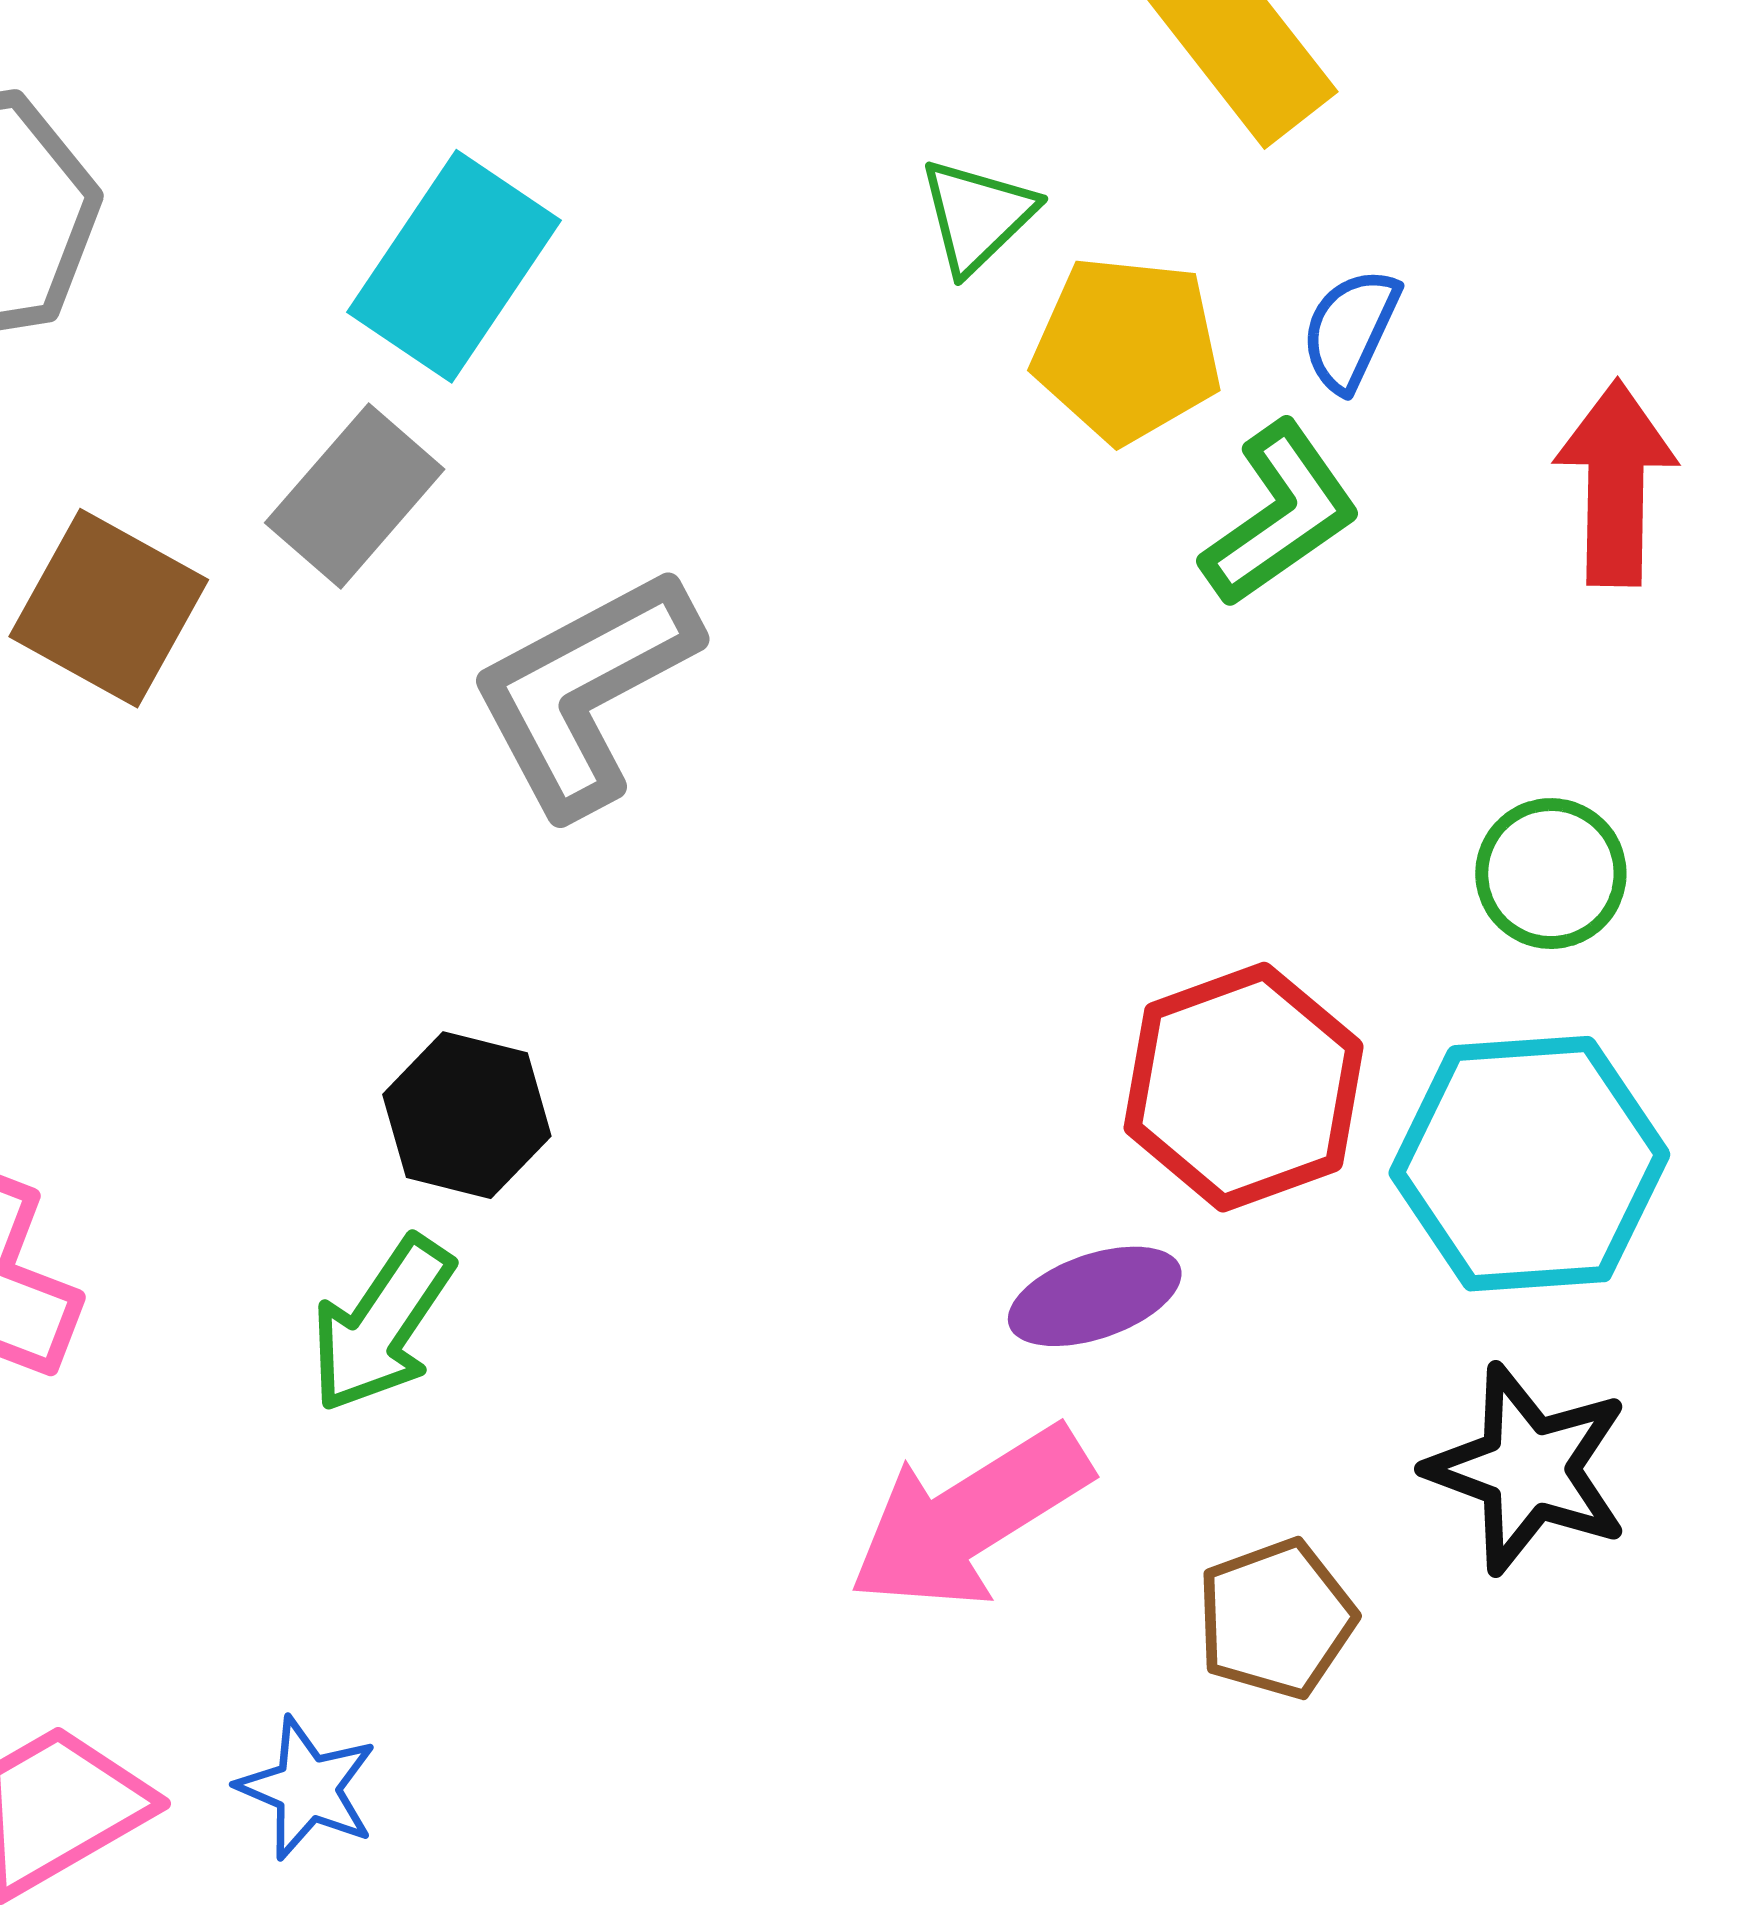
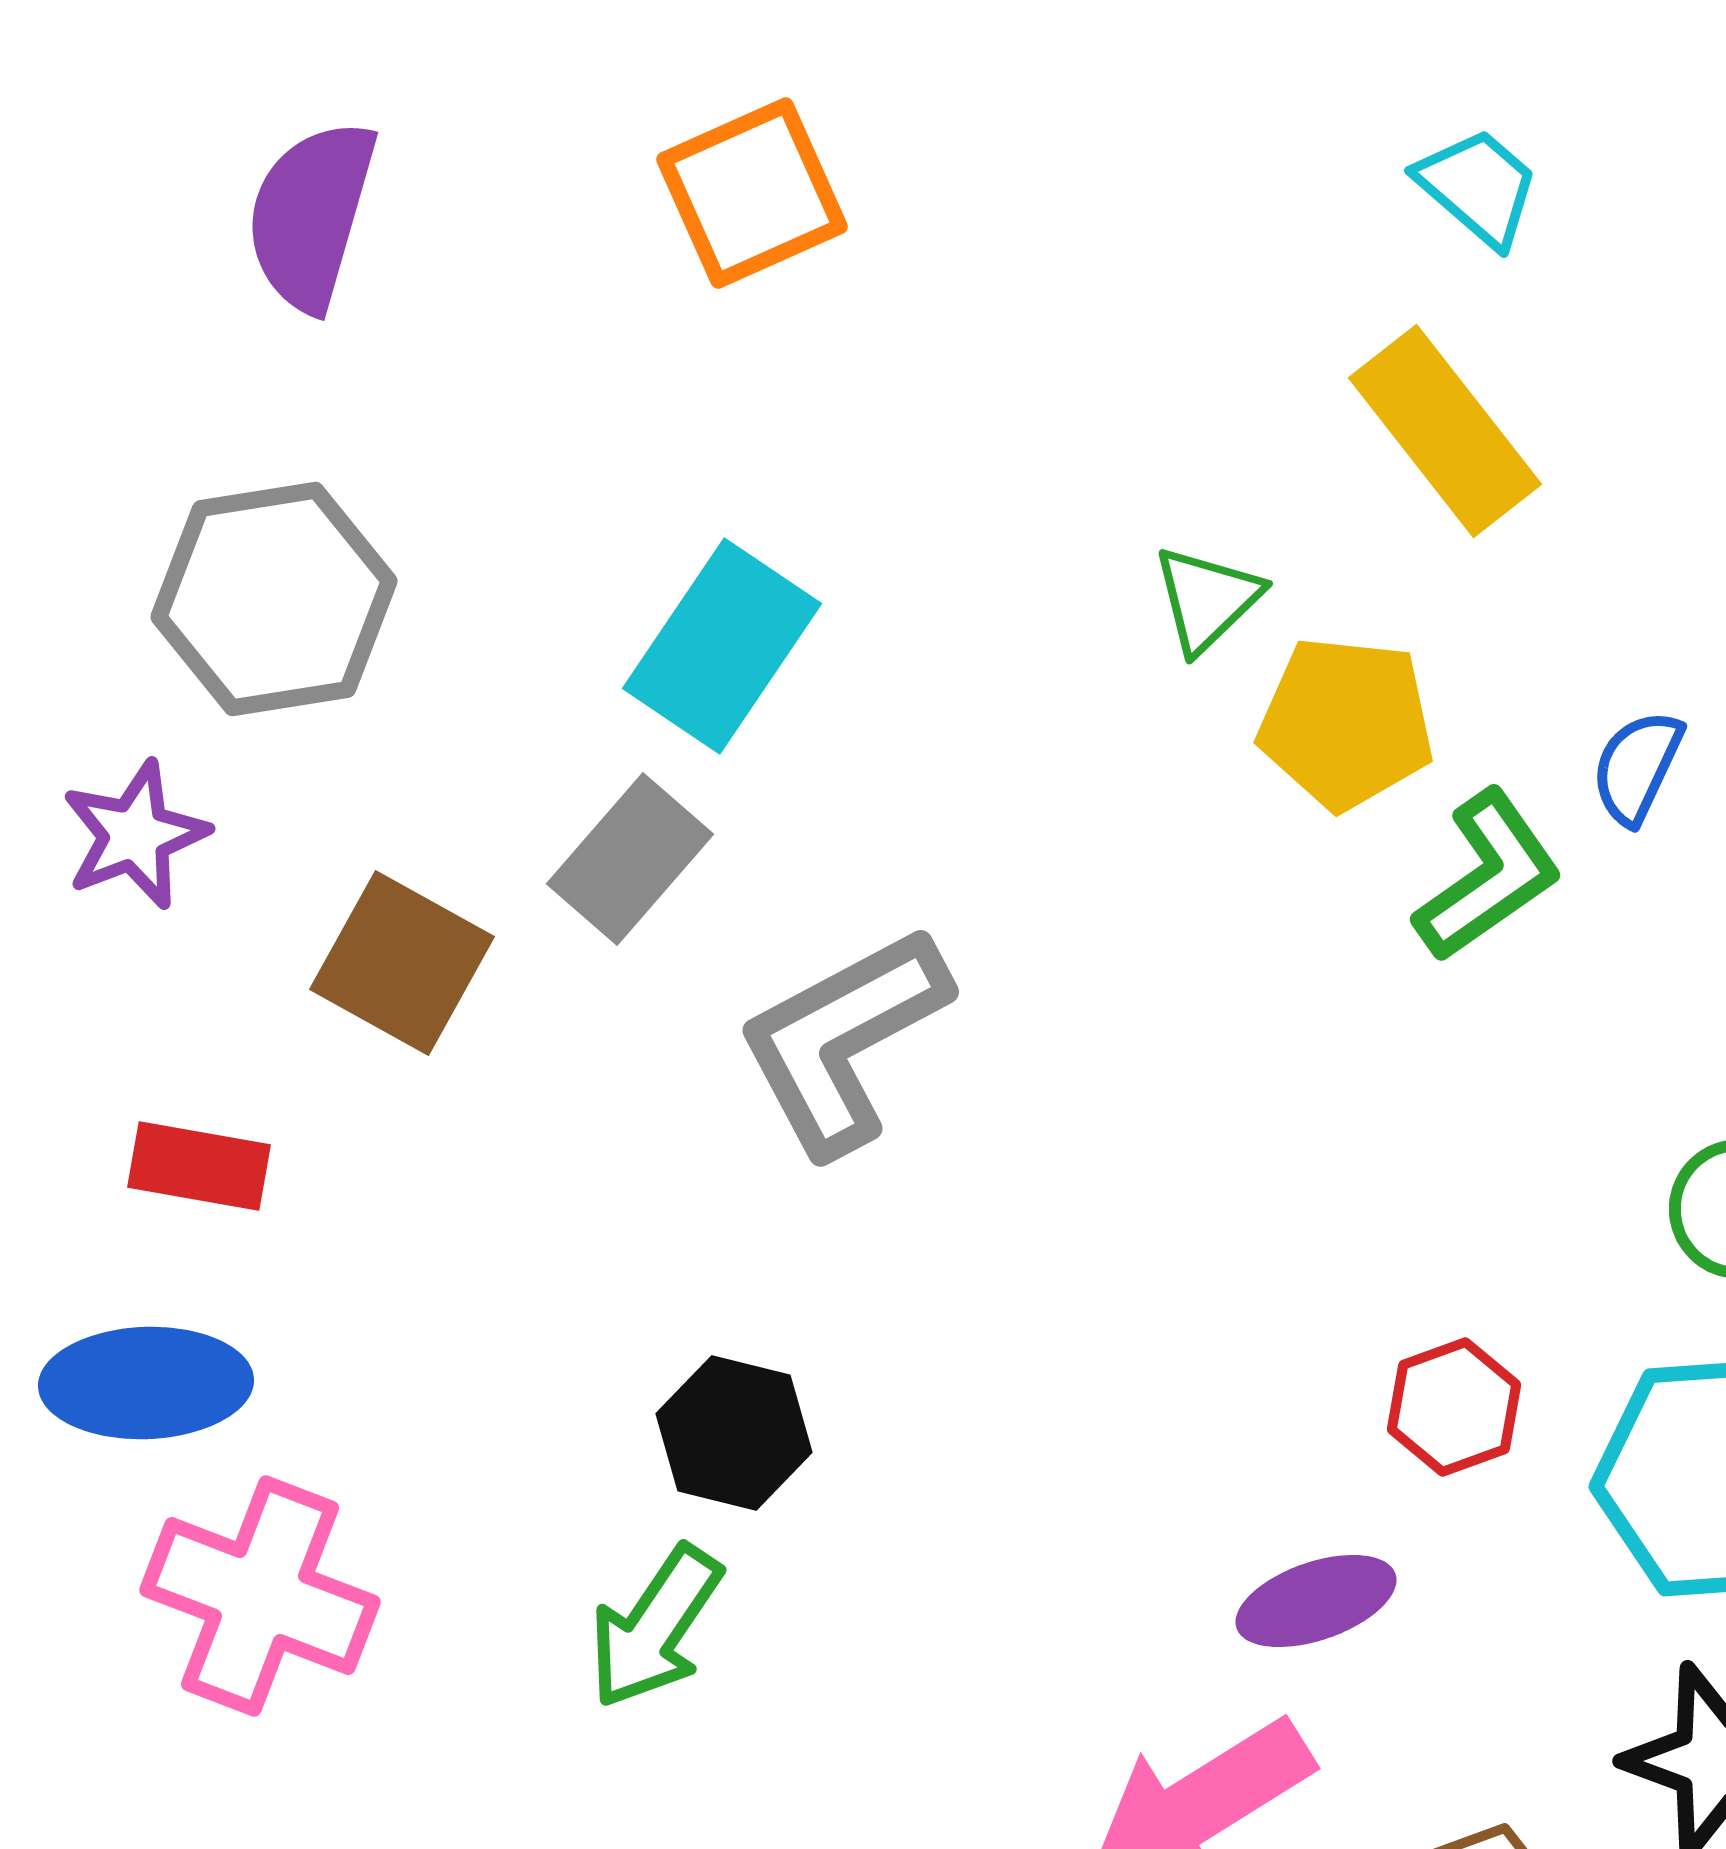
blue semicircle: (1350, 330) -> (1637, 767), moved
red hexagon: (1244, 1087) -> (1454, 1407), size x0.6

